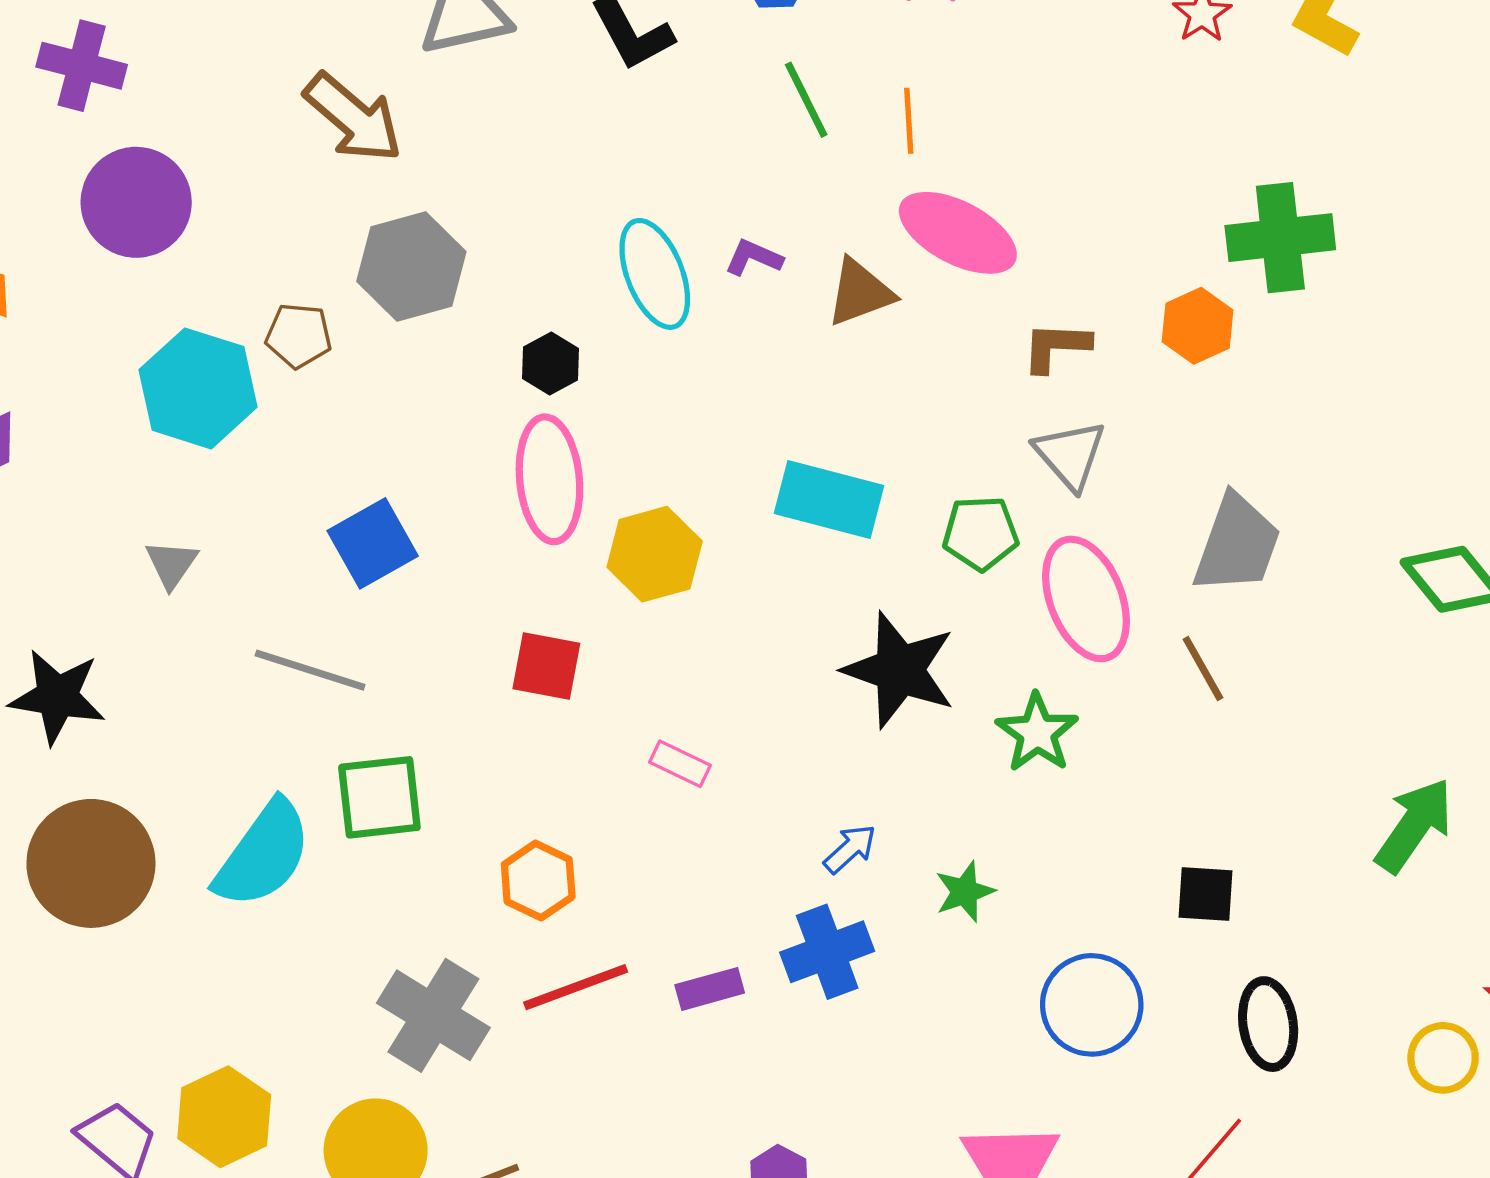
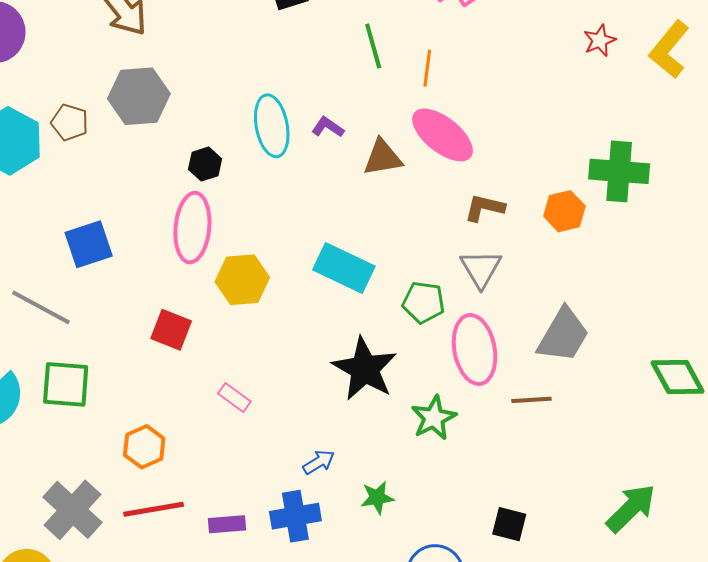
brown line: (1203, 668) -> (531, 400), turned -75

